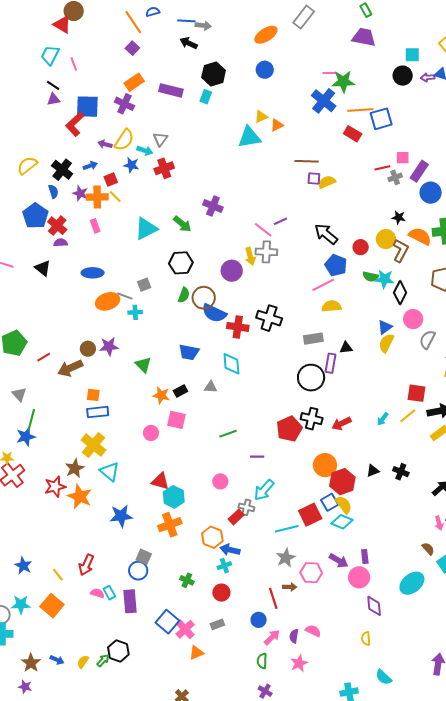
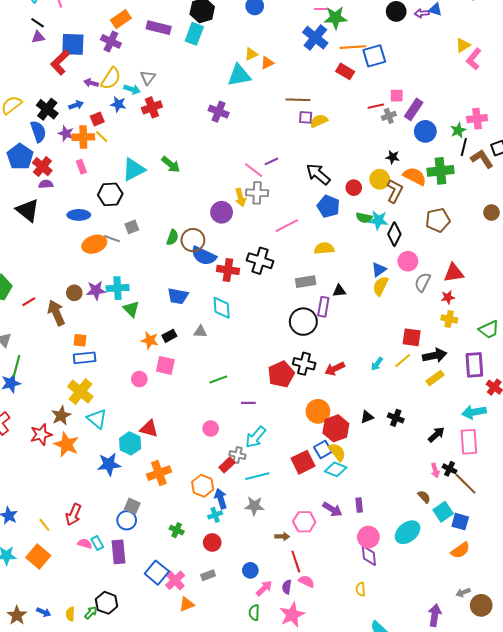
cyan rectangle: (206, 97) -> (194, 34), size x1.5
blue semicircle: (53, 191) -> (38, 132), size x1.5
purple cross: (213, 206) -> (219, 112), moved
black hexagon: (181, 263) -> (110, 194), moved
black triangle: (43, 268) -> (28, 210), size x1.4
pink line: (323, 285) -> (287, 226), moved
cyan cross: (135, 312) -> (118, 288), moved, size x1.5
brown arrow: (70, 368) -> (56, 313), turned 90
cyan hexagon: (174, 497) -> (130, 443), moved
cyan line: (287, 529) -> (257, 476), moved
blue arrow: (230, 550) -> (221, 499), turned 60
gray star: (286, 558) -> (254, 506), moved, turned 30
pink circle: (359, 577) -> (368, 537), moved
red line: (273, 598) -> (296, 562), moved
yellow semicircle: (83, 662) -> (70, 614), turned -32
pink star: (299, 663) -> (292, 615), size x1.4

